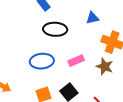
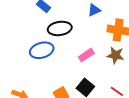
blue ellipse: (42, 61) -> (42, 50), moved

